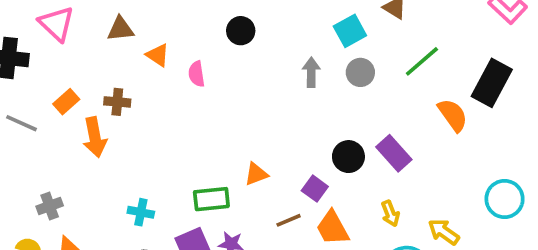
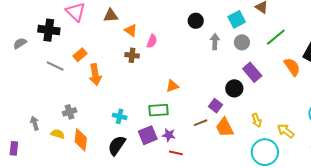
black circle: (241, 31) -> (196, 21), moved
pink semicircle: (197, 74) -> (152, 41), turned -152
brown cross: (117, 102) -> (132, 55), moved
purple rectangle: (394, 153) -> (252, 72), moved
orange triangle: (256, 174) -> (172, 86), moved

